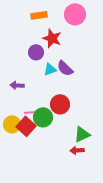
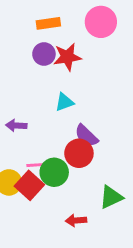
red star: (52, 38) -> (67, 57), turned -30
purple circle: (36, 52) -> (44, 54), moved
purple semicircle: (65, 68) -> (86, 136), moved
red arrow: (77, 150) -> (76, 220), moved

